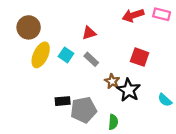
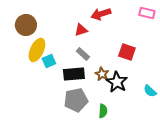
red arrow: (133, 15) -> (101, 14), moved
cyan square: (66, 55) -> (49, 61), moved, turned 32
black rectangle: (63, 101) -> (74, 74), moved, size x1.5

